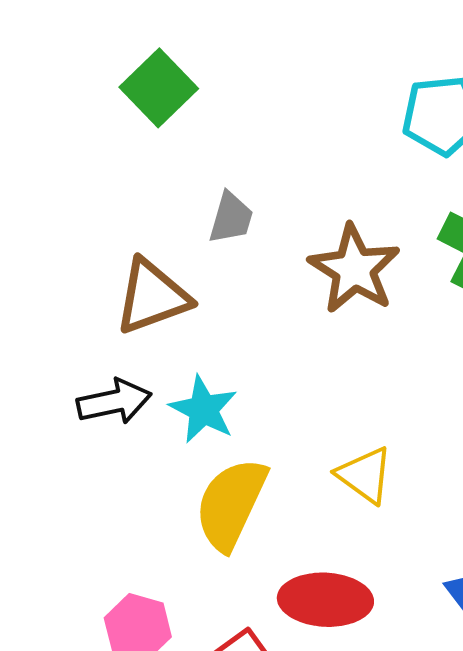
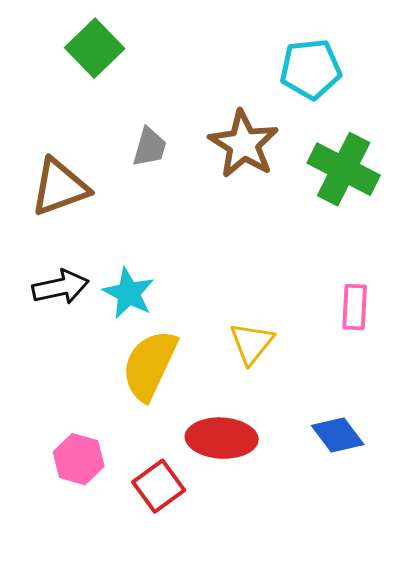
brown star: (354, 269) -> (244, 144), moved
brown triangle: (152, 297) -> (60, 187), moved
yellow triangle: (365, 475) -> (252, 343), turned 33

